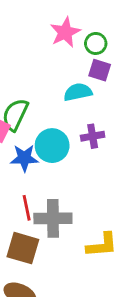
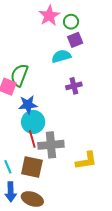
purple square: (100, 70) -> (75, 40), turned -35
cyan circle: (52, 146) -> (33, 122), moved

